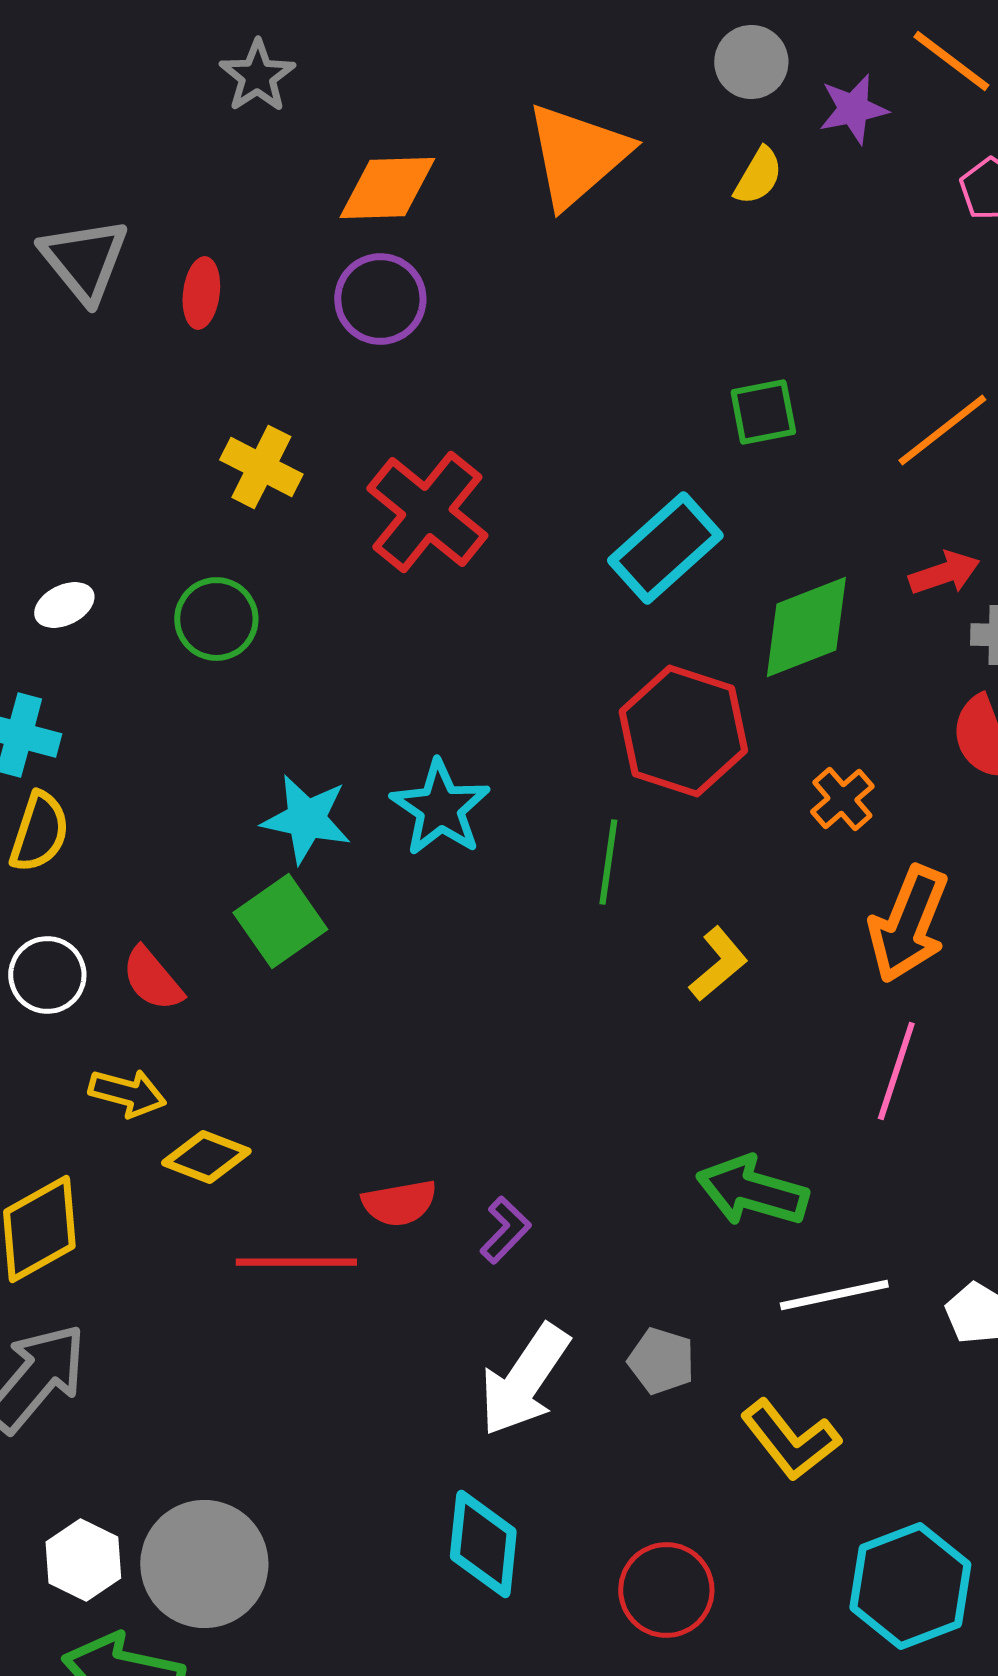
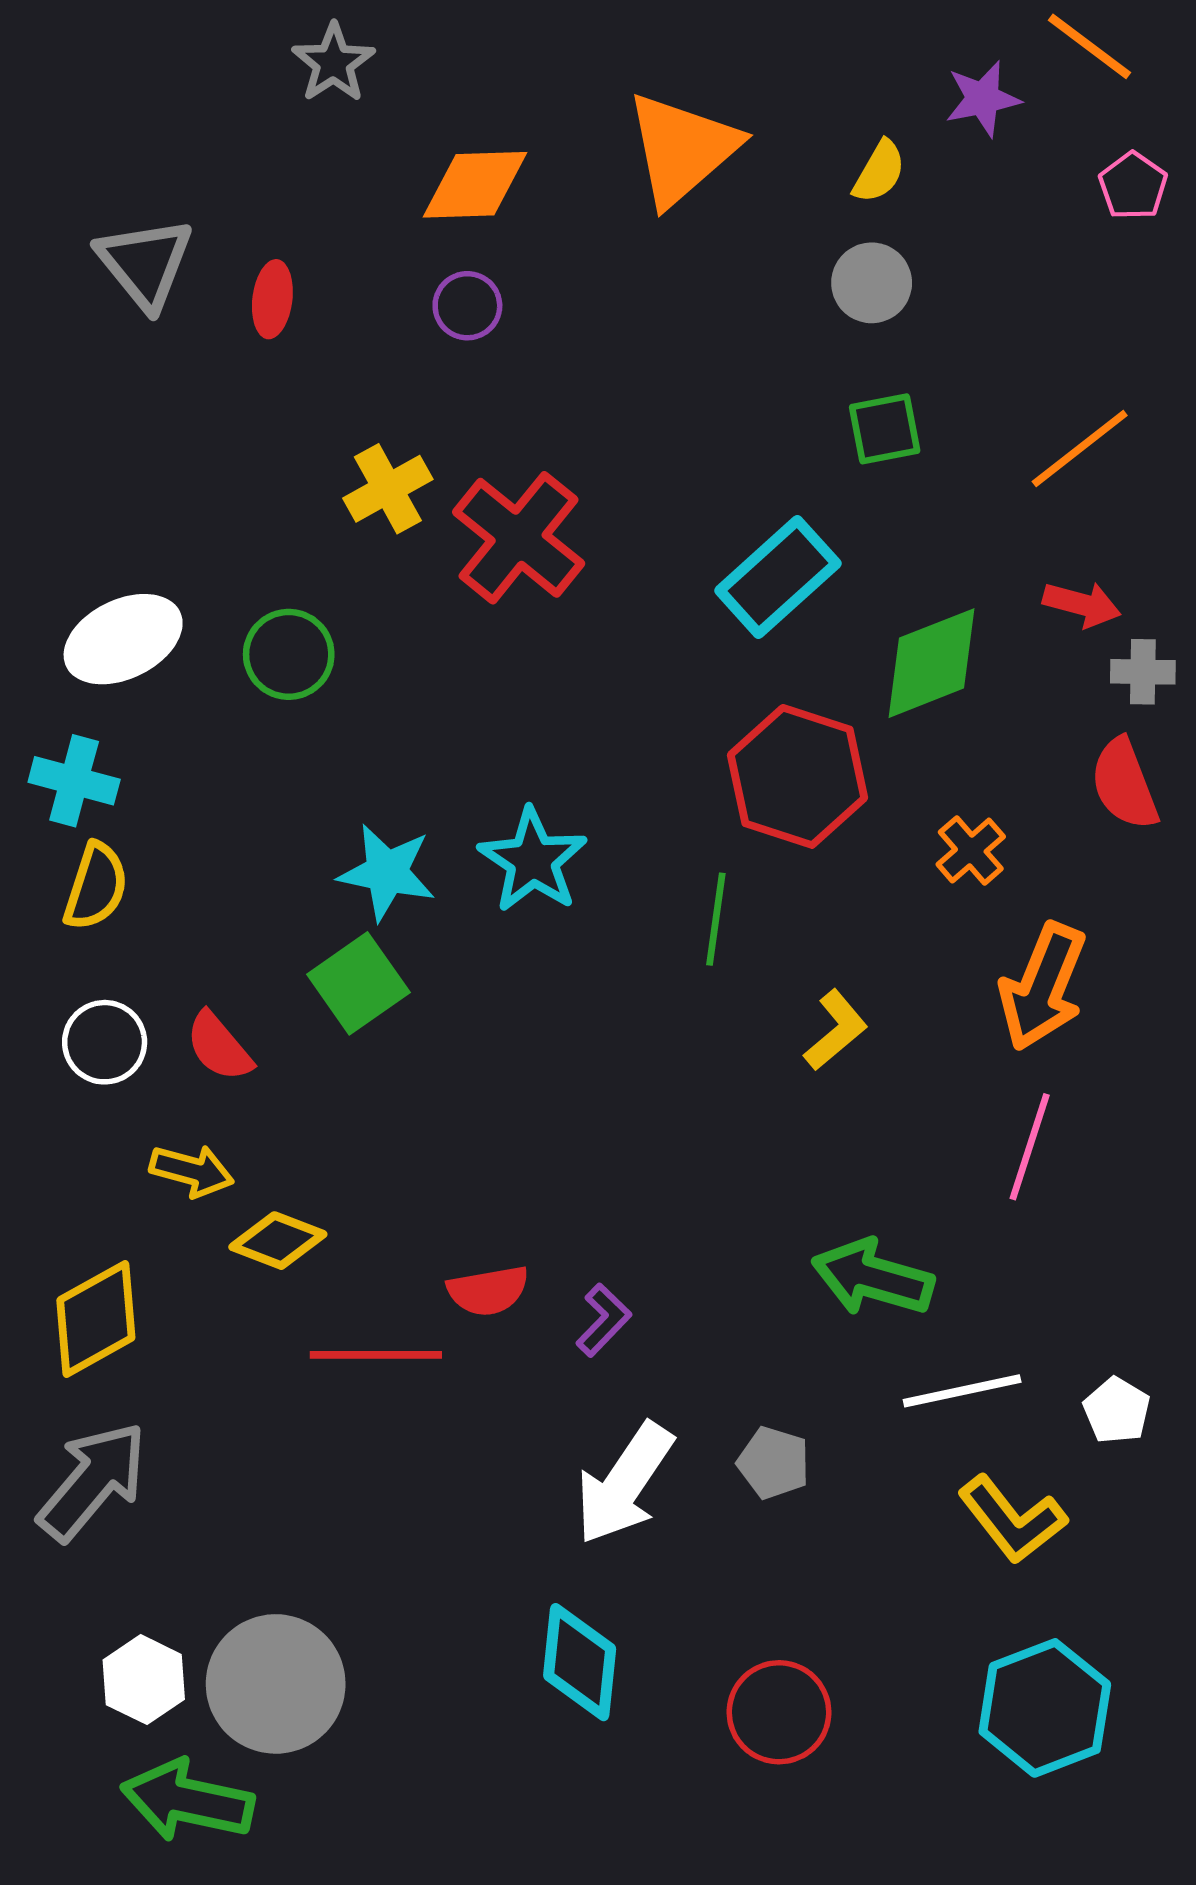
gray circle: (751, 62) -> (872, 283), moved
purple circle: (380, 299) -> (467, 306), size x0.7
yellow cross: (261, 467) -> (388, 489), moved, turned 34
red arrow: (944, 573) -> (1082, 604), turned 34
white ellipse: (64, 605) -> (123, 639), size x1.8
yellow L-shape: (790, 1440) -> (1012, 1519), moved

